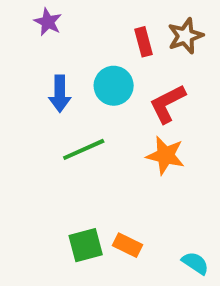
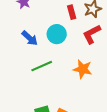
blue arrow: (60, 94) -> (30, 38), turned -48
red L-shape: (167, 104) -> (92, 34), moved

